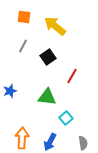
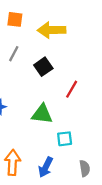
yellow arrow: (55, 26) -> (52, 30), turned -40
cyan square: (66, 118) -> (65, 139), turned 32

